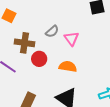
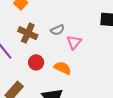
red circle: (39, 59) -> (36, 62), moved

